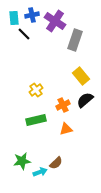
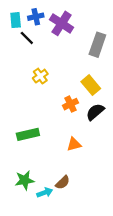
gray rectangle: (75, 40) -> (97, 45), moved
yellow cross: (36, 90) -> (40, 76), moved
orange cross: (63, 105) -> (71, 104), moved
green rectangle: (36, 120) -> (28, 134), moved

